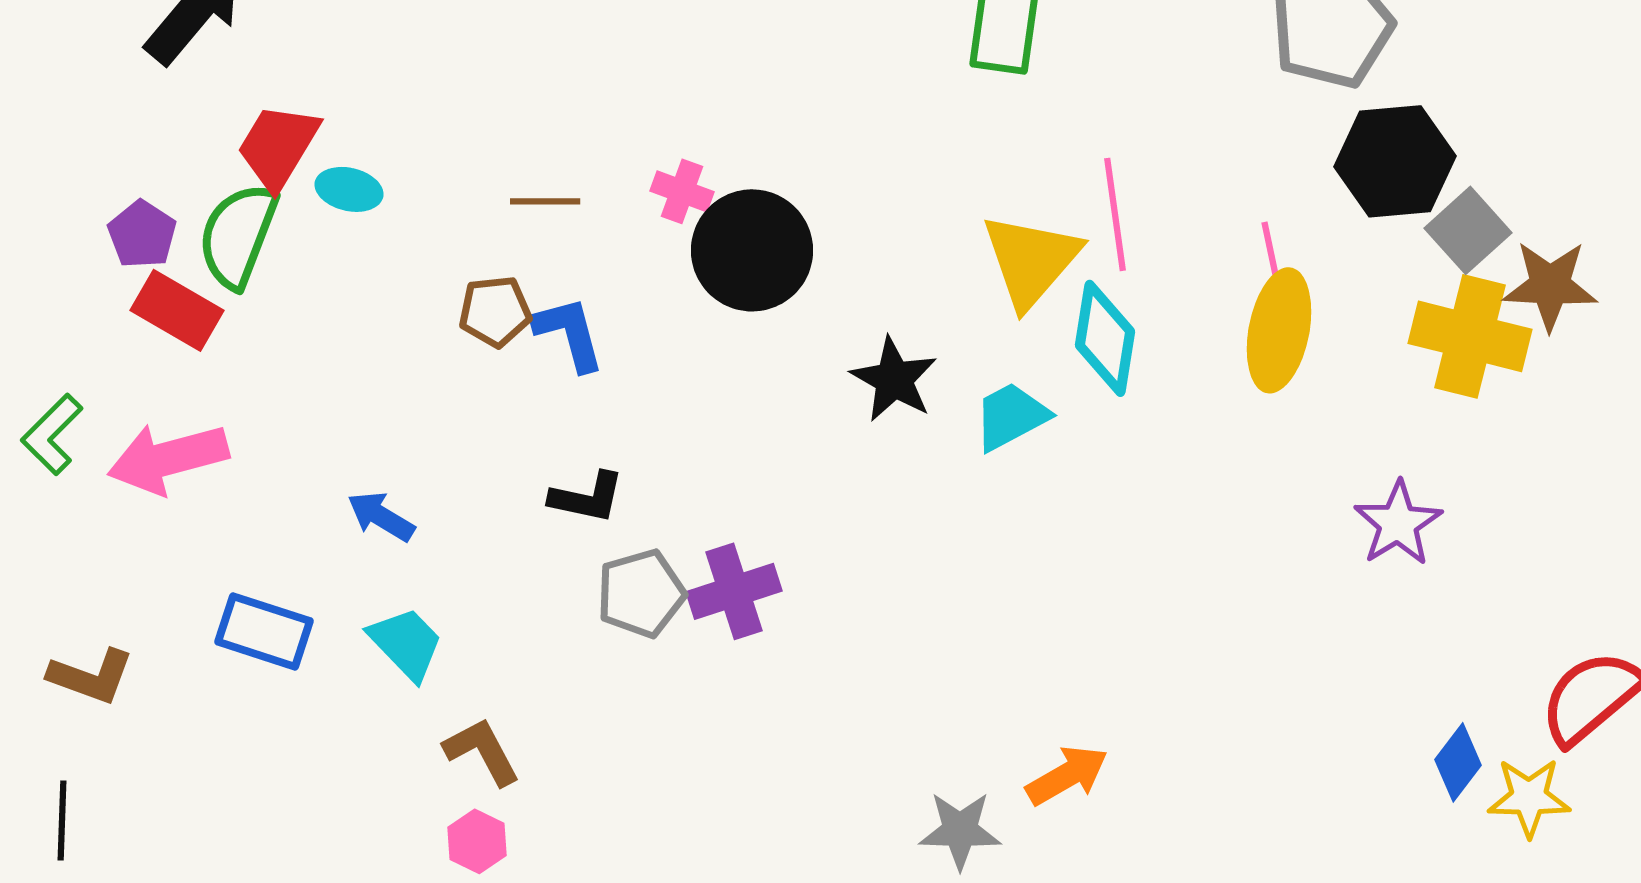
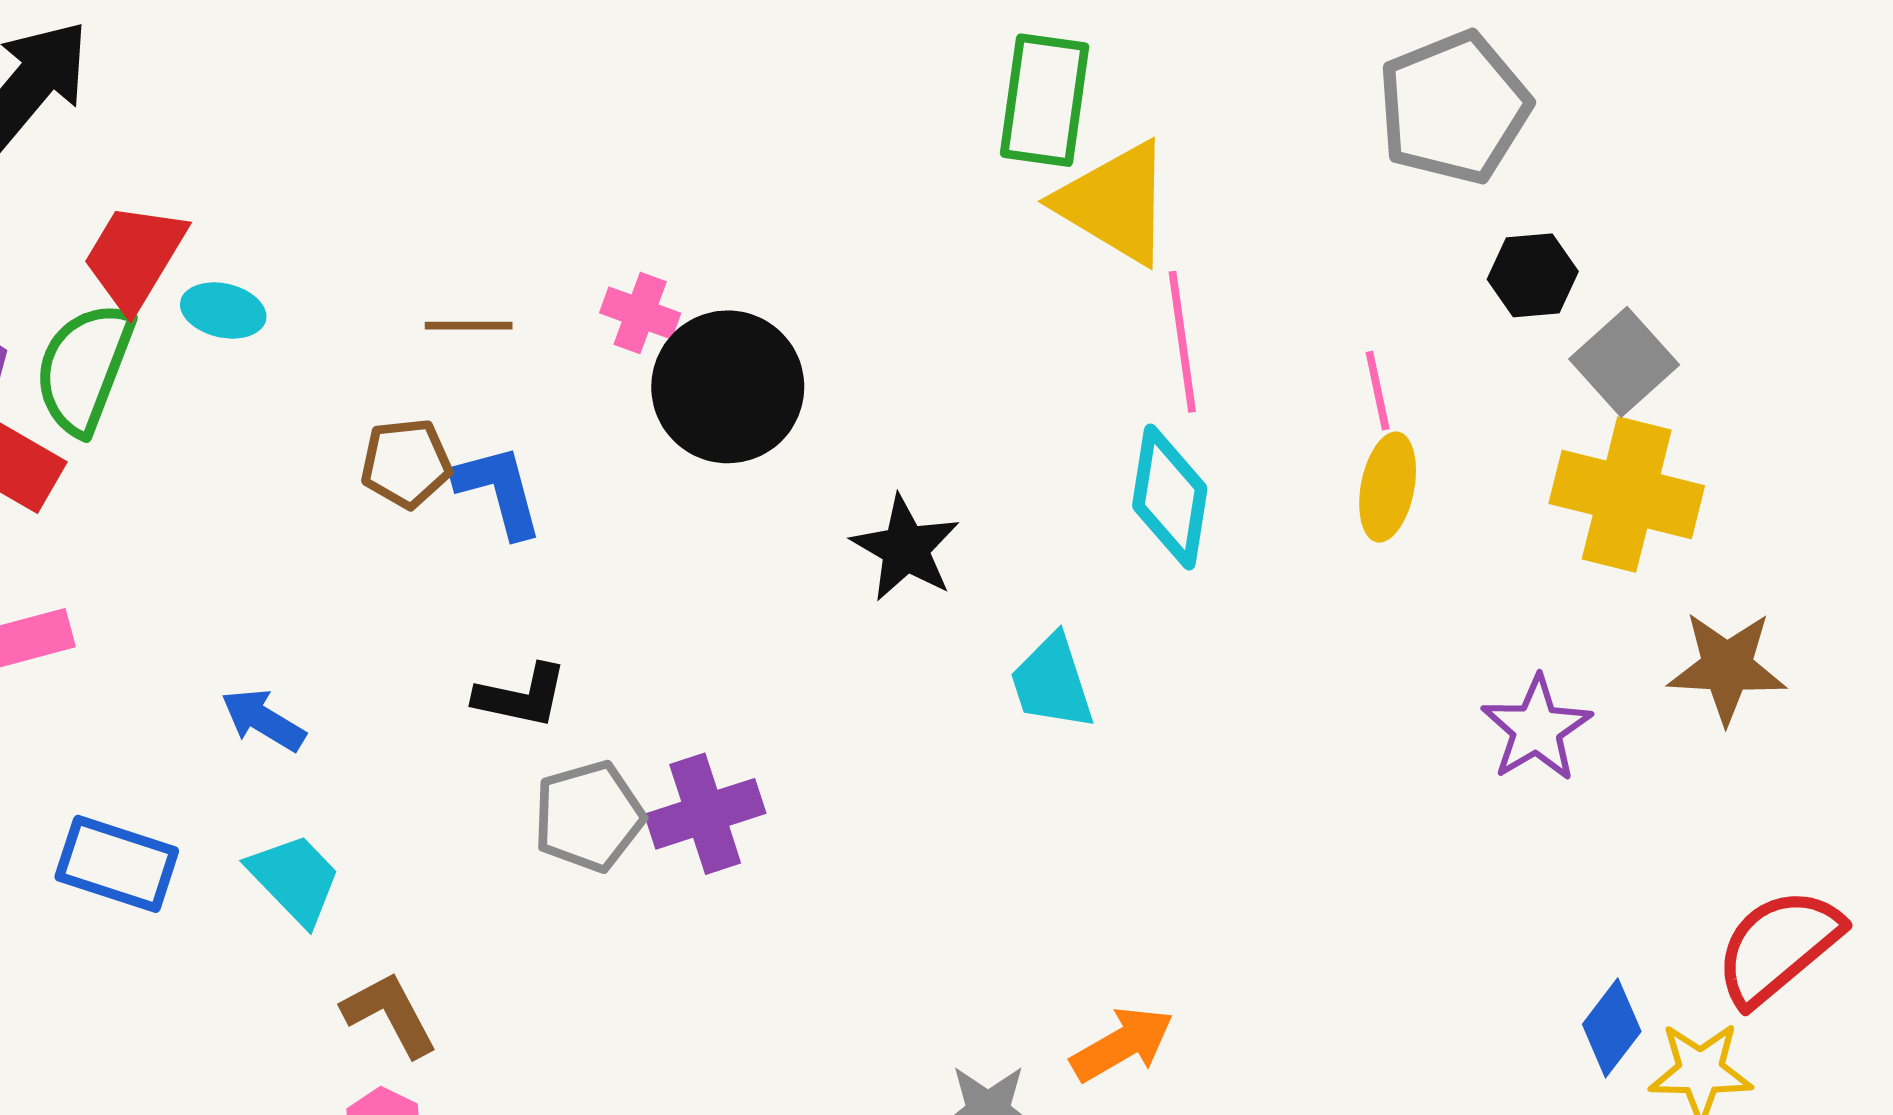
black hexagon: (1395, 161) -> (1533, 275), size x0.6
yellow triangle: (1031, 260) -> (1115, 203), moved, turned -40
brown star: (1550, 285) -> (1727, 667), moved
yellow ellipse: (1279, 330) -> (1388, 487), size x0.7
cyan trapezoid: (1011, 416) -> (1052, 682), moved, turned -80

